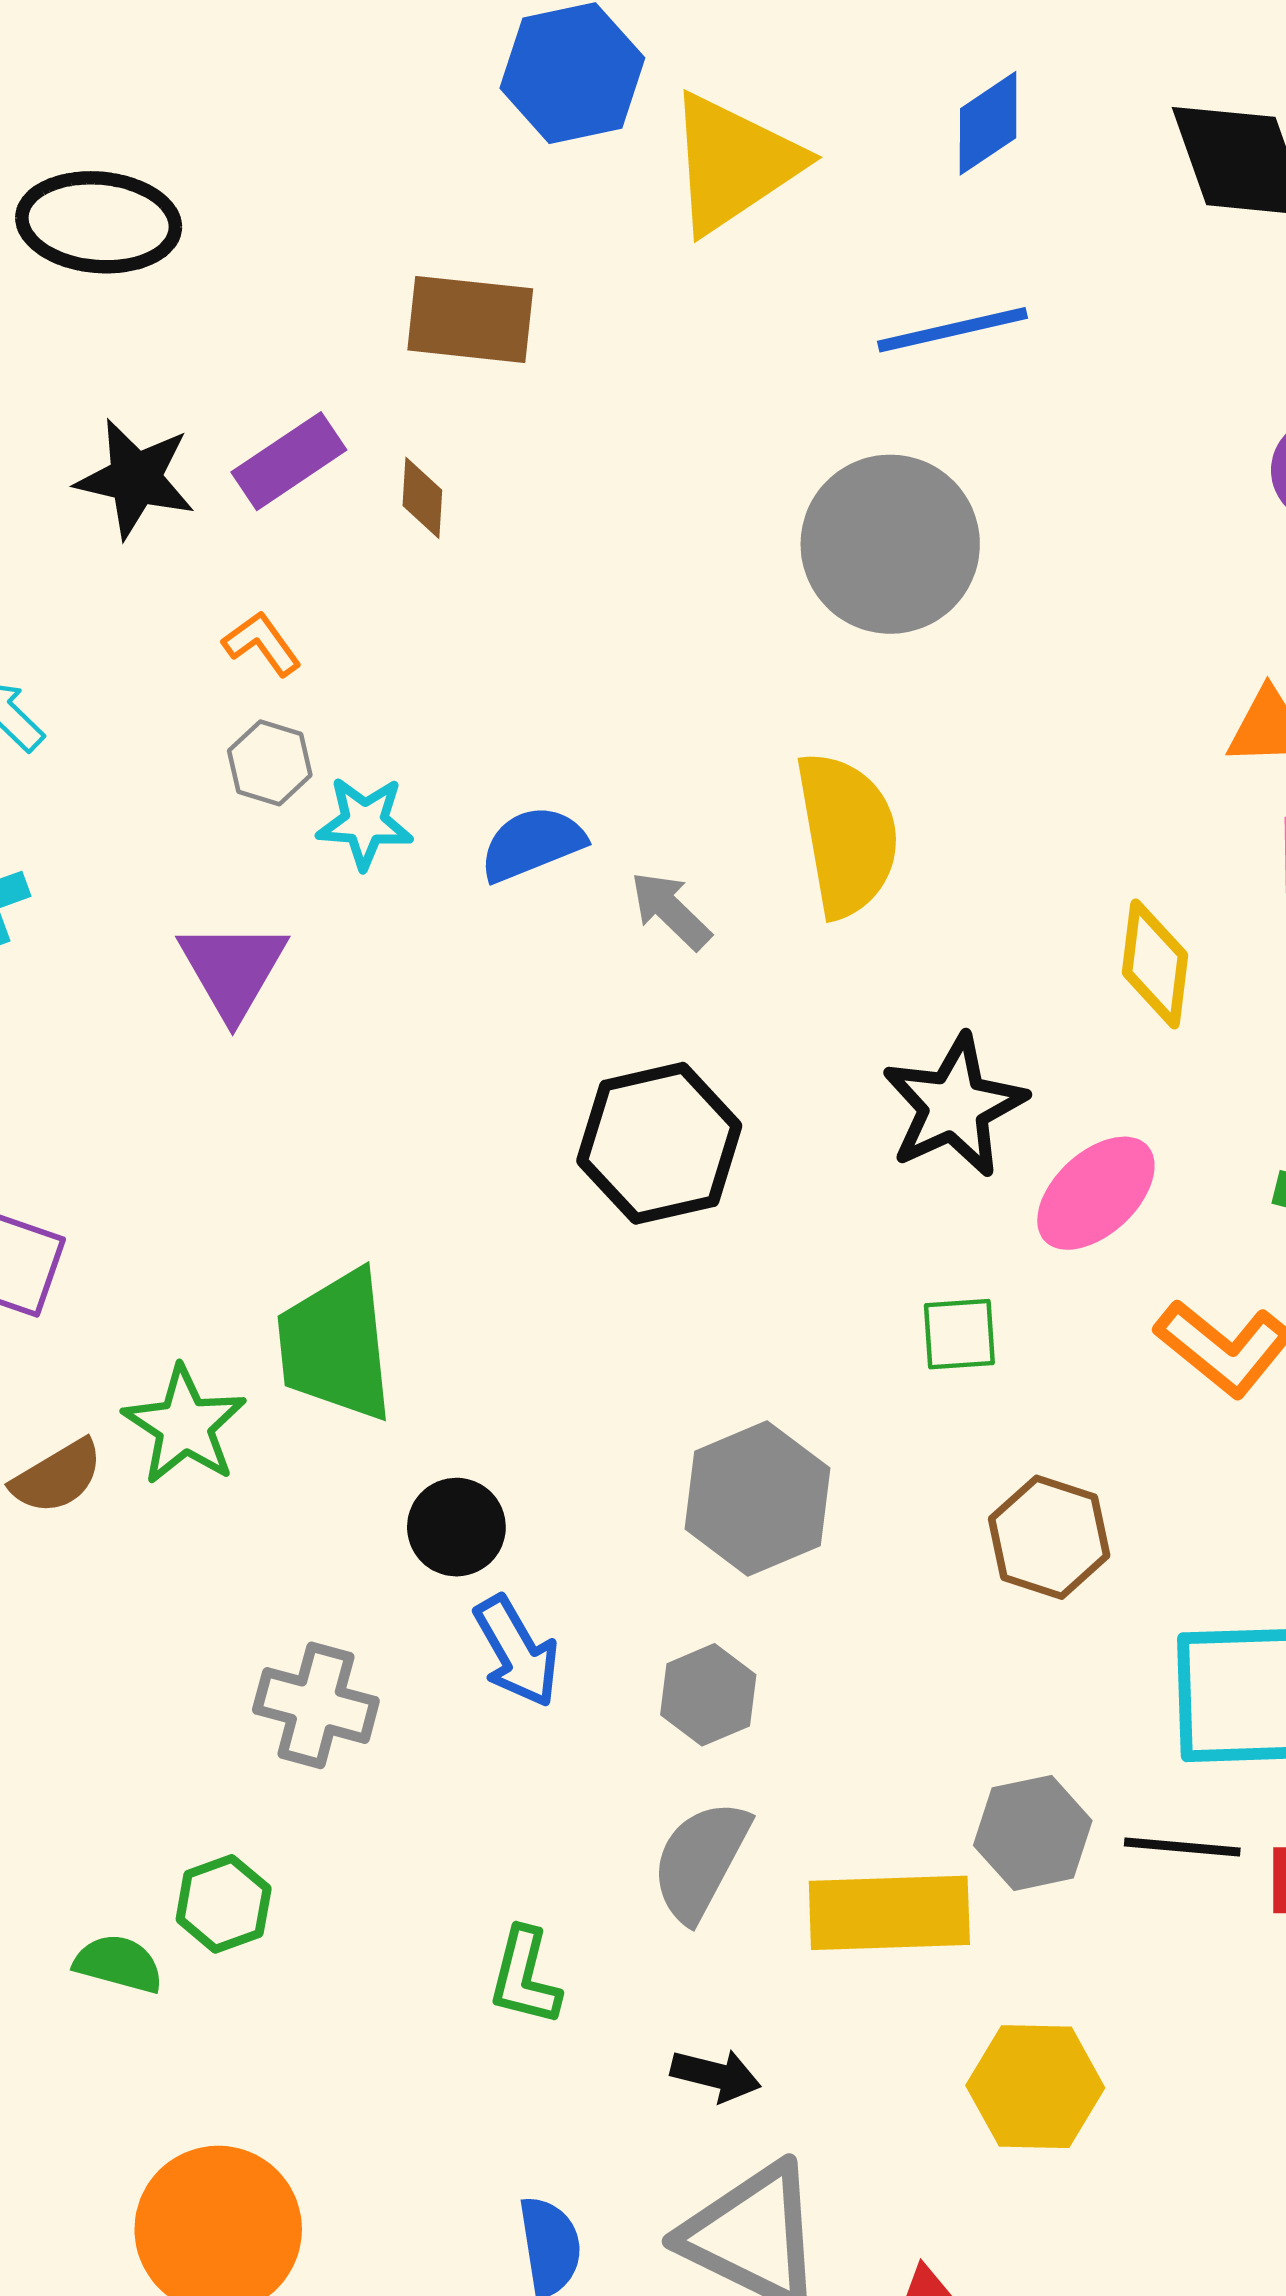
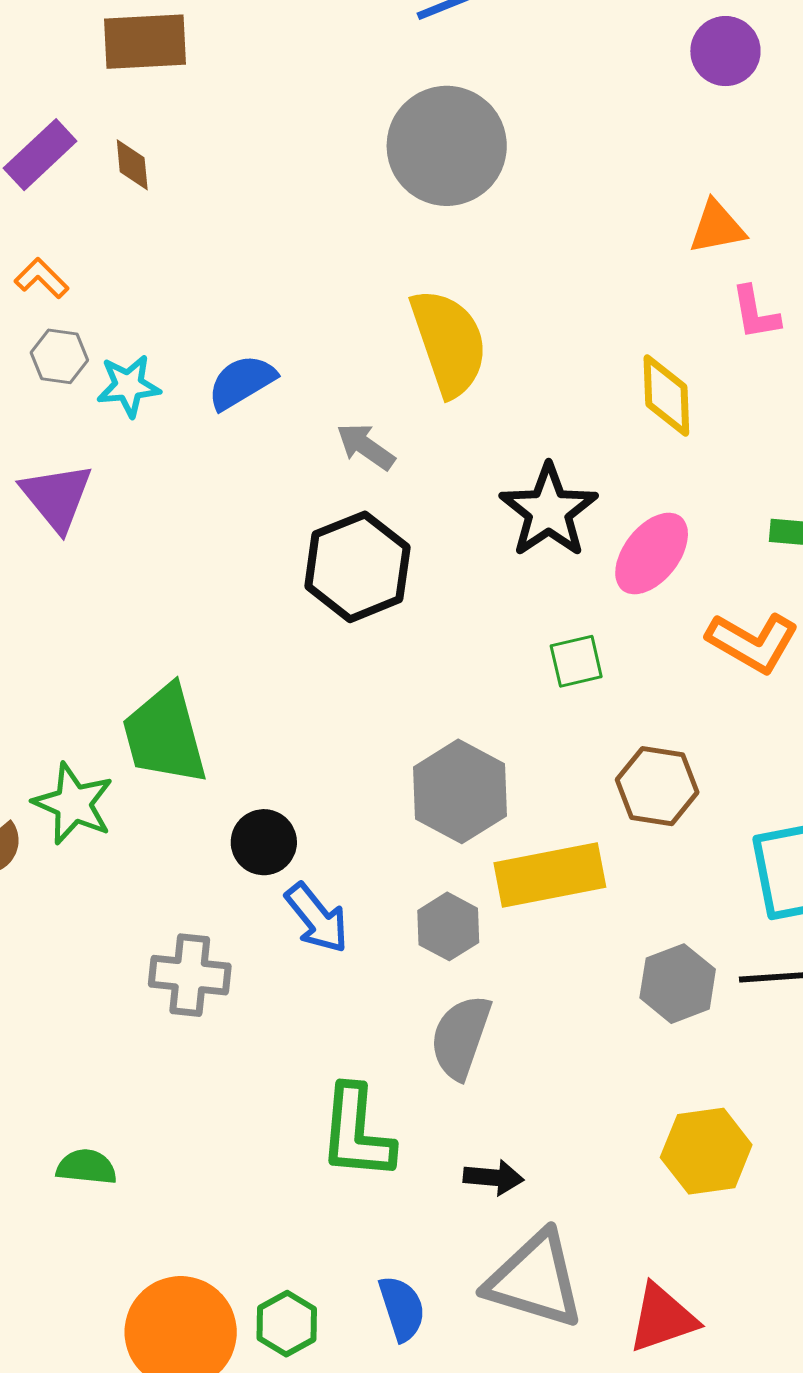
gray arrow: (671, 910) -> (366, 447), moved
green hexagon: (224, 1904) -> (287, 1324), moved
yellow rectangle: (889, 1913) -> (550, 875), moved
green L-shape: (525, 1977) -> (357, 1133), size x1.5

